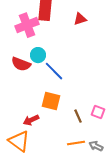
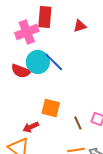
cyan circle: (38, 55) -> (38, 62), size x1.5
blue line: (54, 71) -> (54, 62), moved

